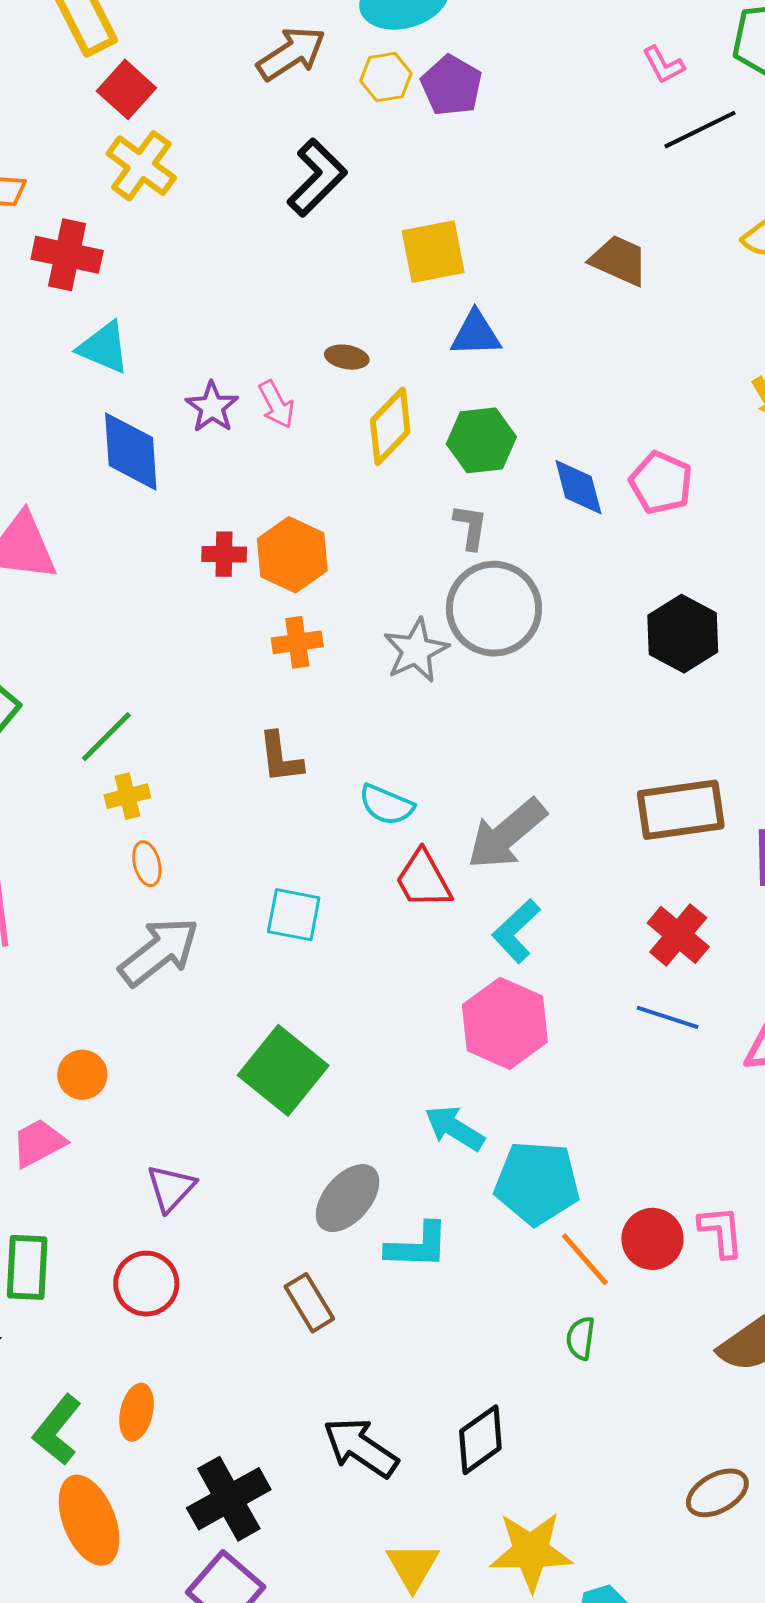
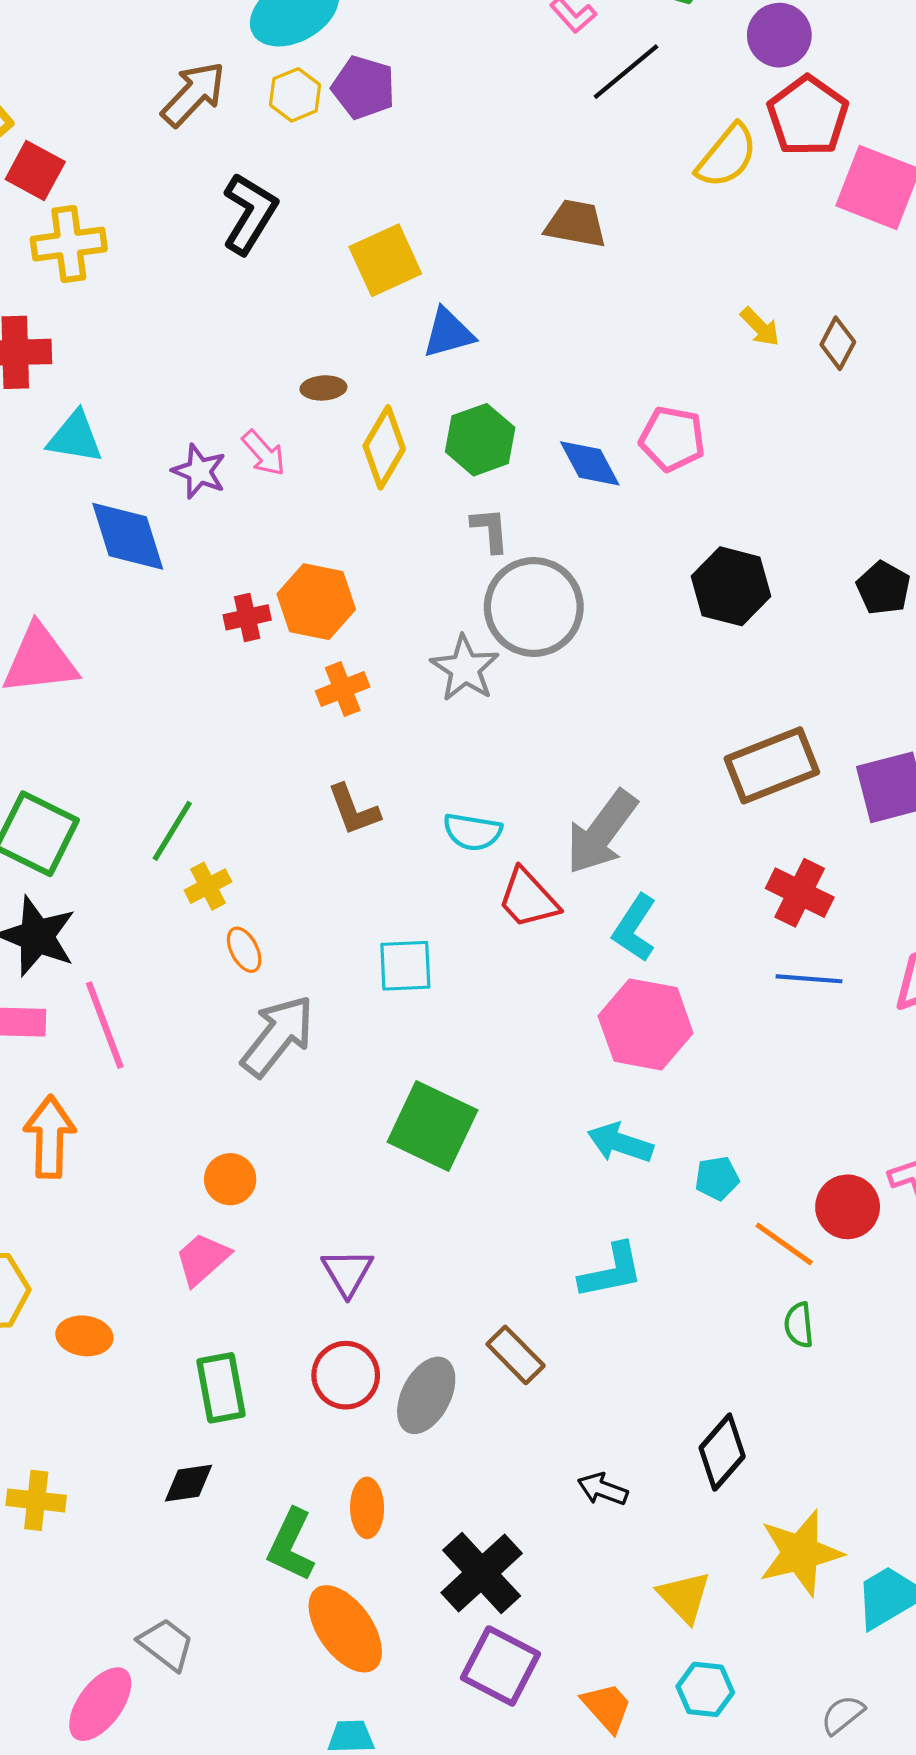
yellow cross: (141, 166) -> (69, 244), turned -30
cyan pentagon: (537, 1183) -> (717, 1178), size x0.5
gray ellipse: (348, 1198) -> (426, 1395), moved
black arrow: (361, 1448) -> (603, 1489), size x0.6

